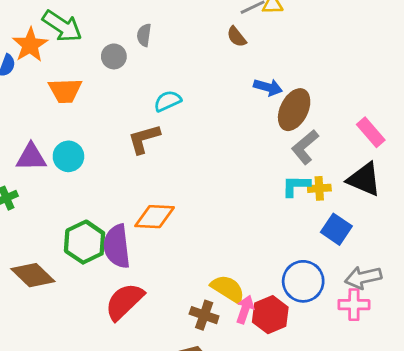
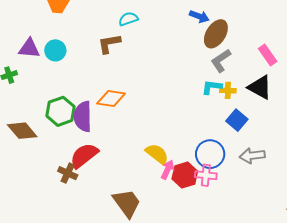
pink cross: (354, 305) -> (206, 175), moved
brown cross: (204, 315) -> (68, 173), moved

